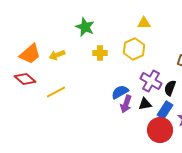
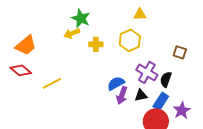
yellow arrow: (57, 55) -> (72, 33), moved

